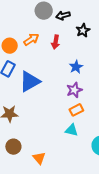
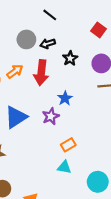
red arrow: (55, 42) -> (41, 73), size x1.6
purple star: (74, 90) -> (51, 116), moved

